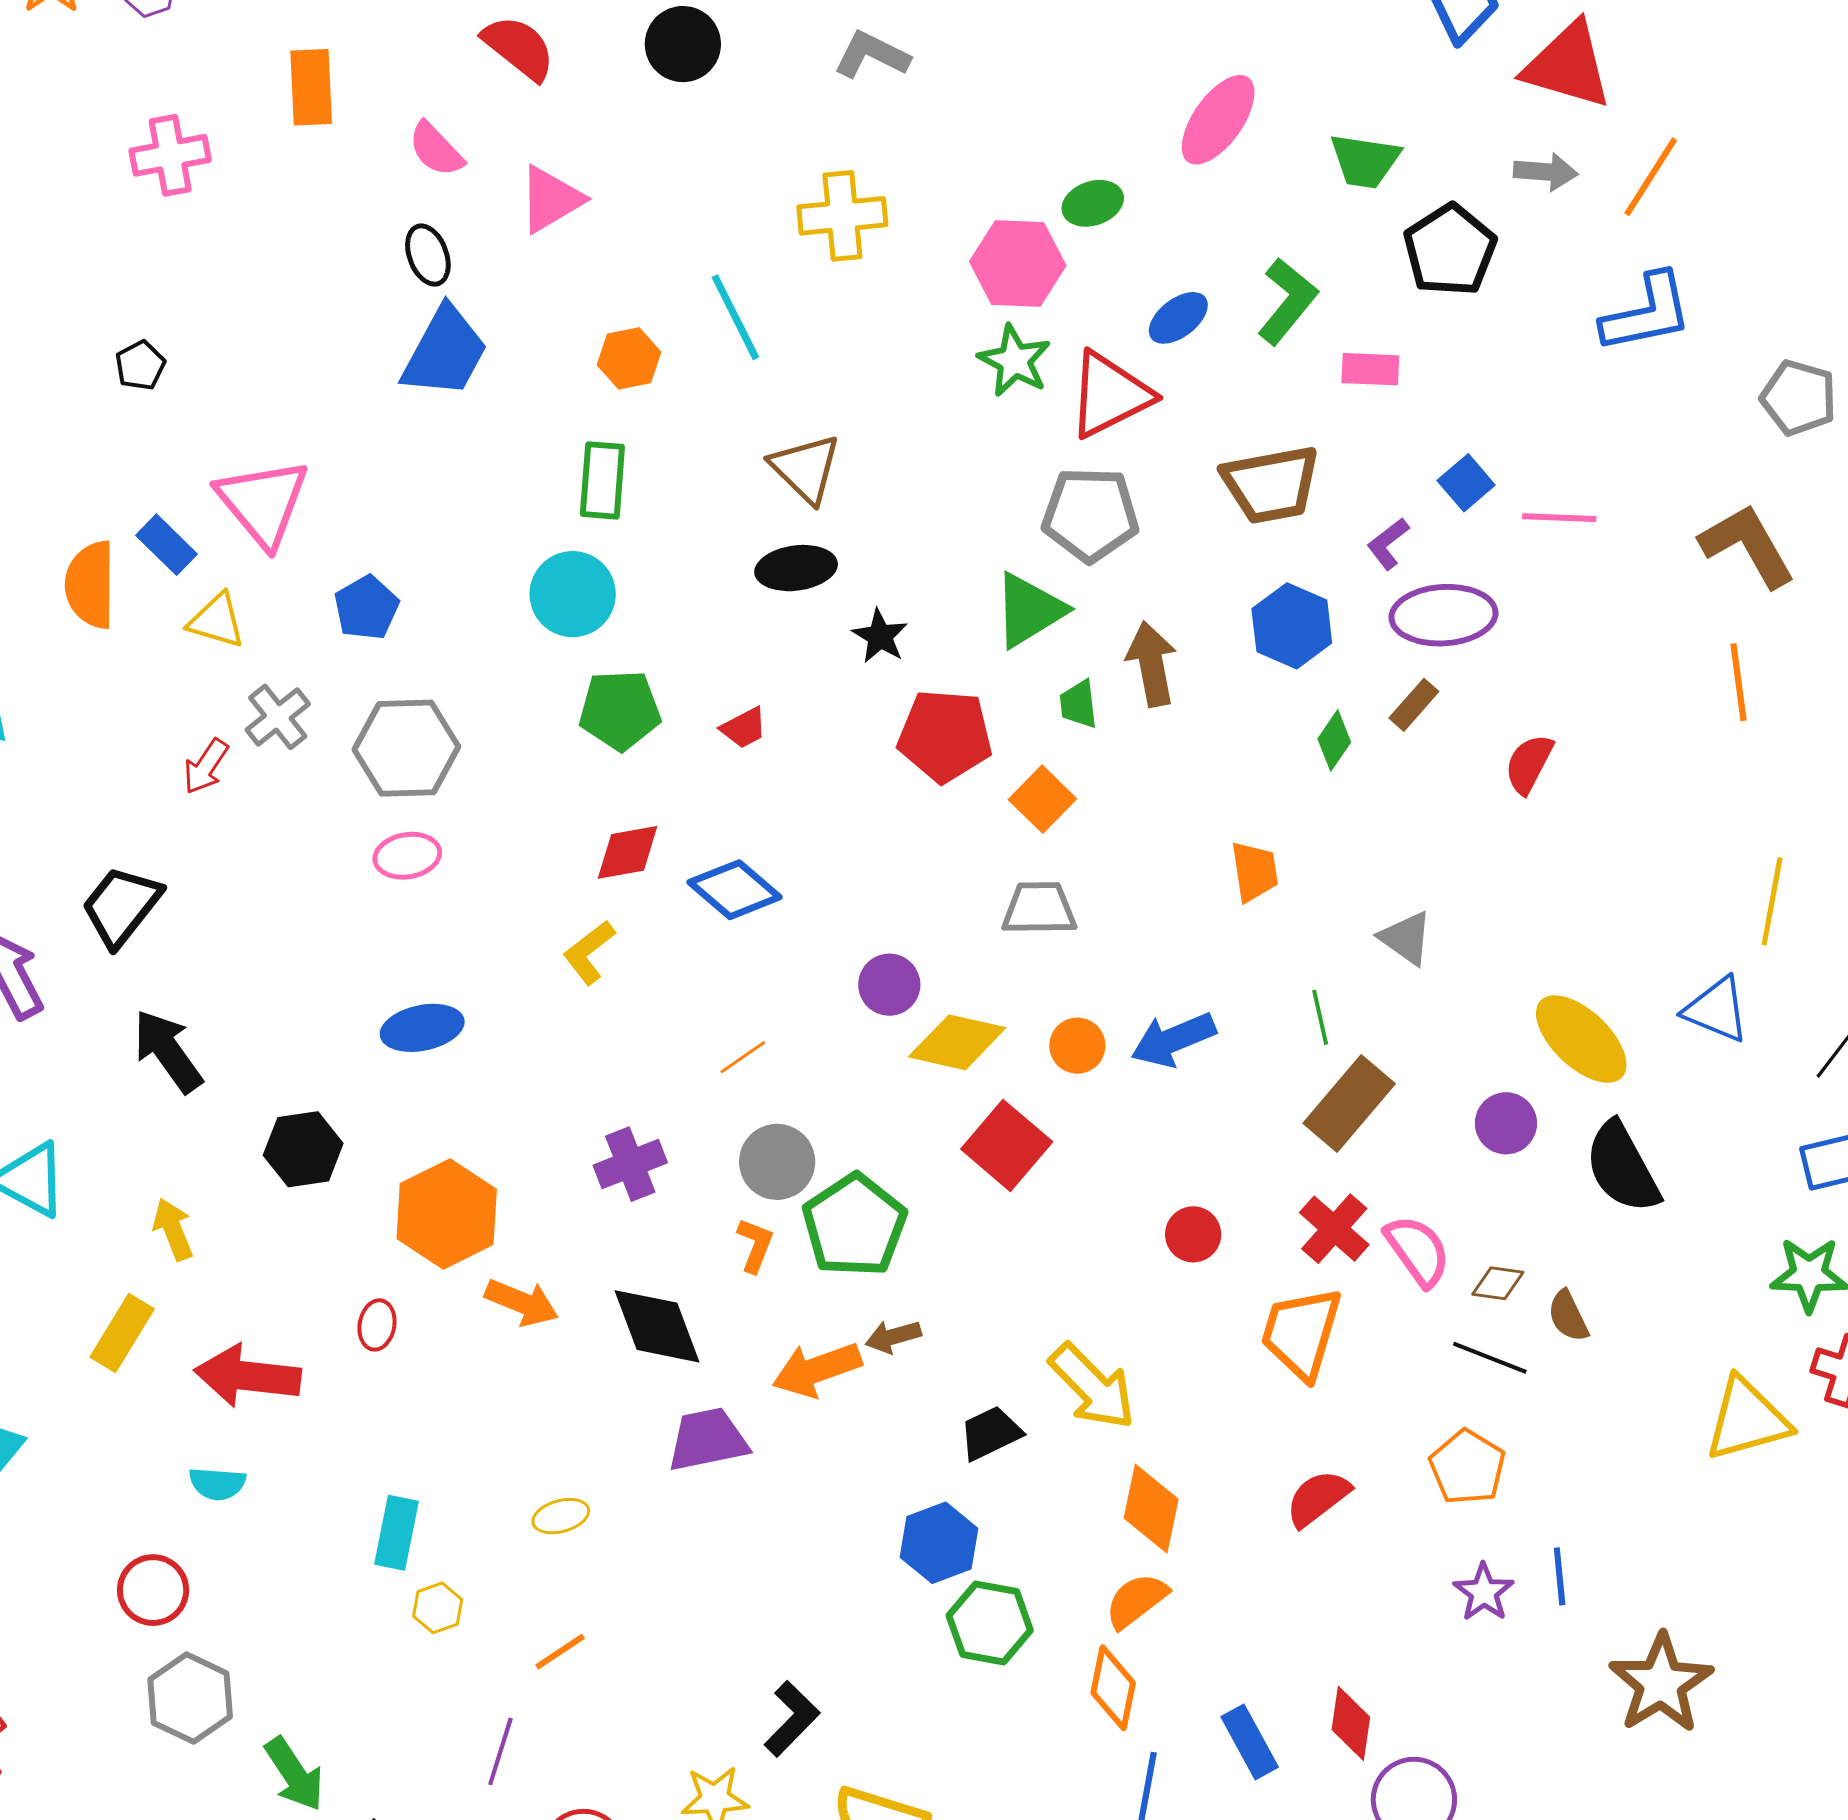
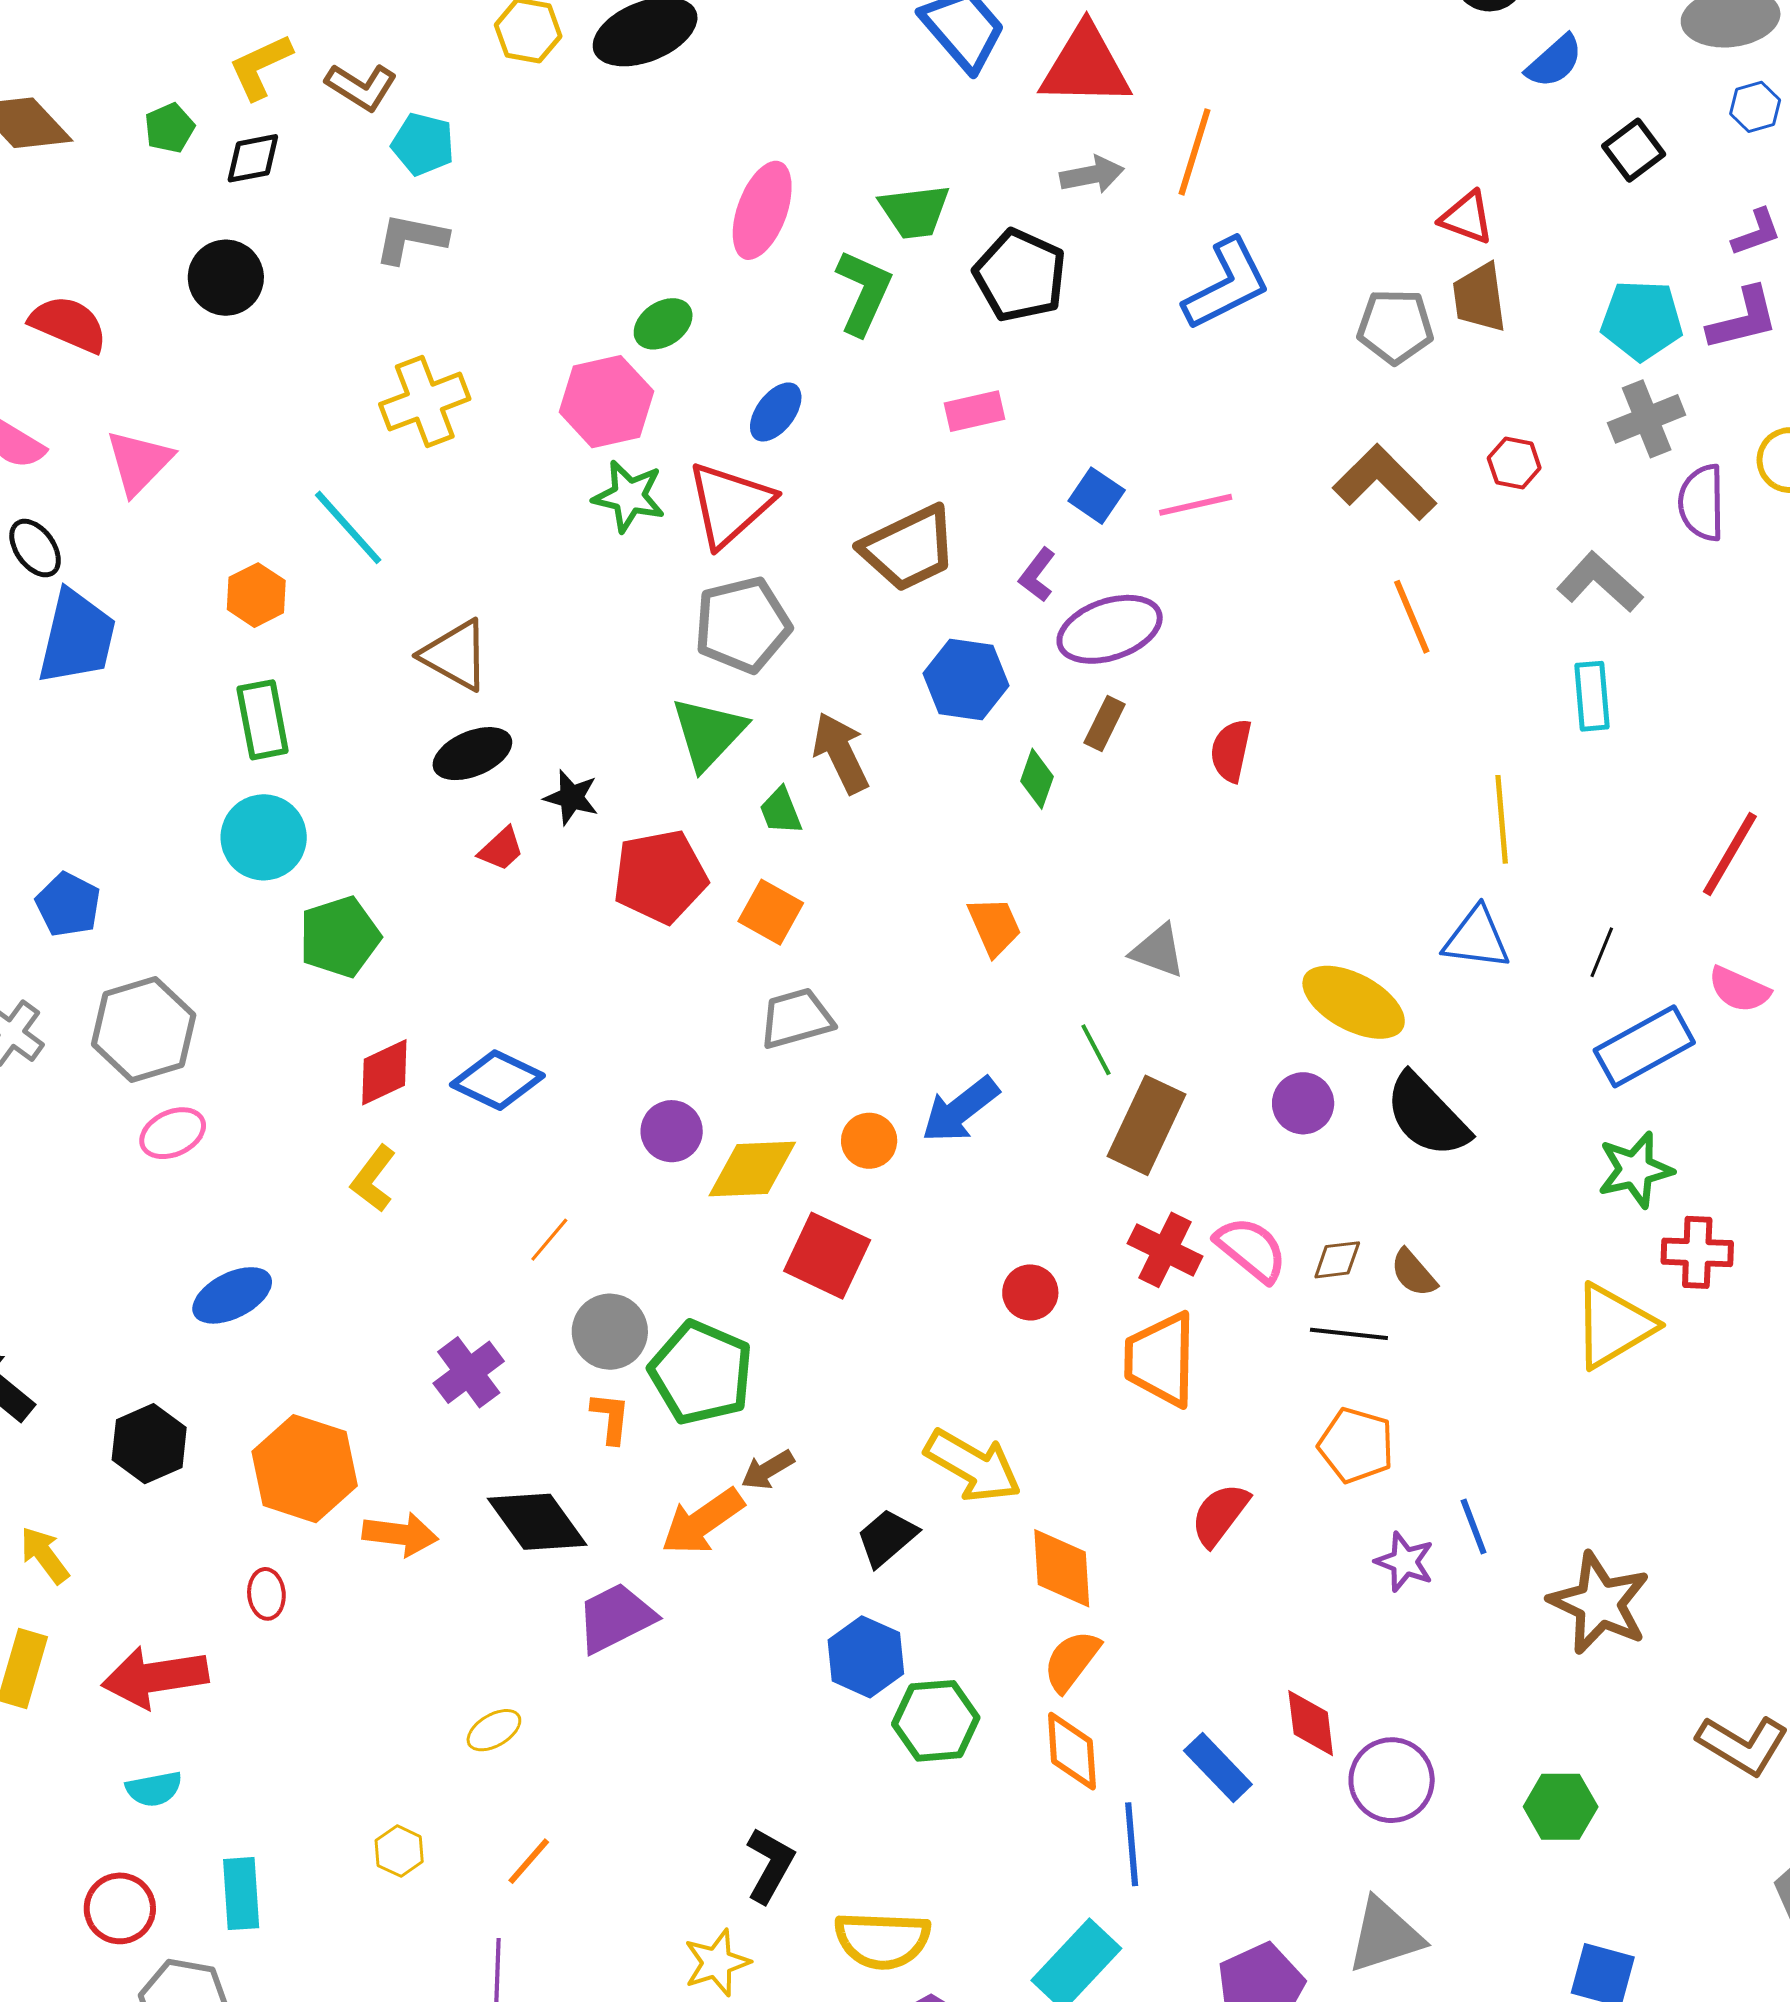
green L-shape: (1287, 301) -> (864, 292), moved
red trapezoid: (744, 728) -> (501, 849), moved
cyan rectangle: (397, 1533) -> (241, 1894), moved

